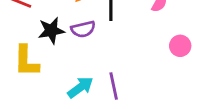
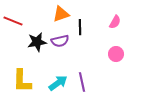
pink circle: (180, 46) -> (116, 54), moved
yellow L-shape: (26, 61) -> (22, 81), moved

